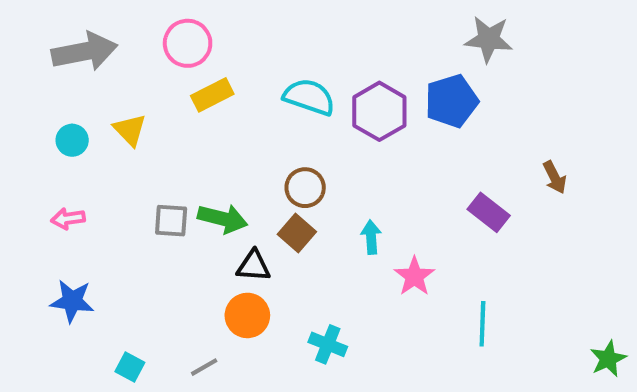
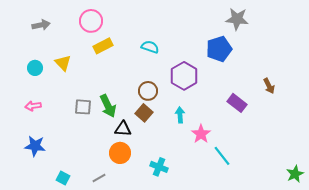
gray arrow: (84, 52) -> (41, 25), size x0.6
cyan semicircle: (309, 97) -> (150, 47), size x0.7
purple hexagon: (379, 111) -> (184, 76), moved
green arrow: (223, 219) -> (108, 106), turned 50
cyan line: (482, 324) -> (222, 156), moved, turned -40

